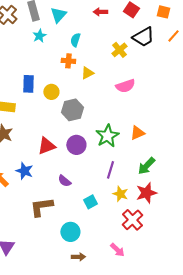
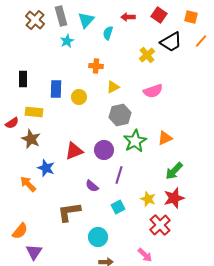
cyan semicircle: (75, 40) -> (108, 33), moved
yellow triangle: (87, 73) -> (113, 87), moved
gray hexagon: (72, 110) -> (120, 115), moved
purple line: (110, 170) -> (119, 175), moved
blue star: (24, 171) -> (46, 168), moved

